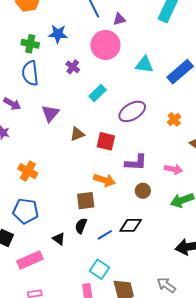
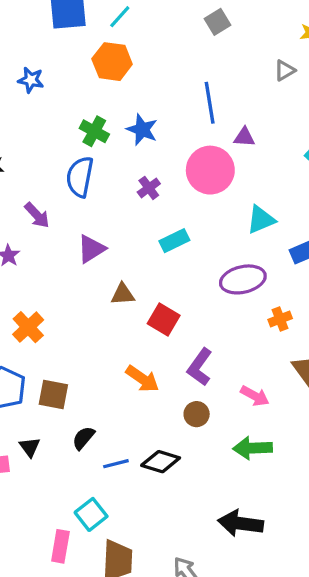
cyan triangle: (144, 65) -> (261, 220), turned -48
purple ellipse: (132, 111) -> (243, 279), moved
purple L-shape: (136, 163) -> (200, 367), turned 105
brown square: (86, 201) -> (53, 394), moved
black triangle: (59, 239) -> (30, 447), moved

